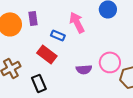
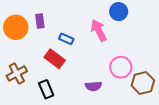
pink arrow: (77, 22) -> (99, 30), moved
purple semicircle: (84, 69) -> (93, 86), moved

